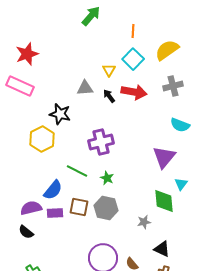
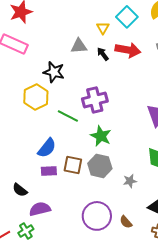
green line: (77, 171) -> (68, 116), moved
green star: (107, 178) -> (101, 136), size x1.5
purple semicircle: (31, 208) -> (40, 209), moved
gray star: (144, 222) -> (130, 181), moved

